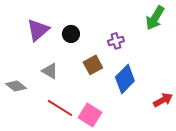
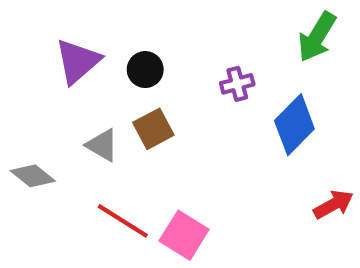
brown square: (93, 65) -> (153, 129), moved
blue diamond: (125, 79) -> (294, 125), moved

